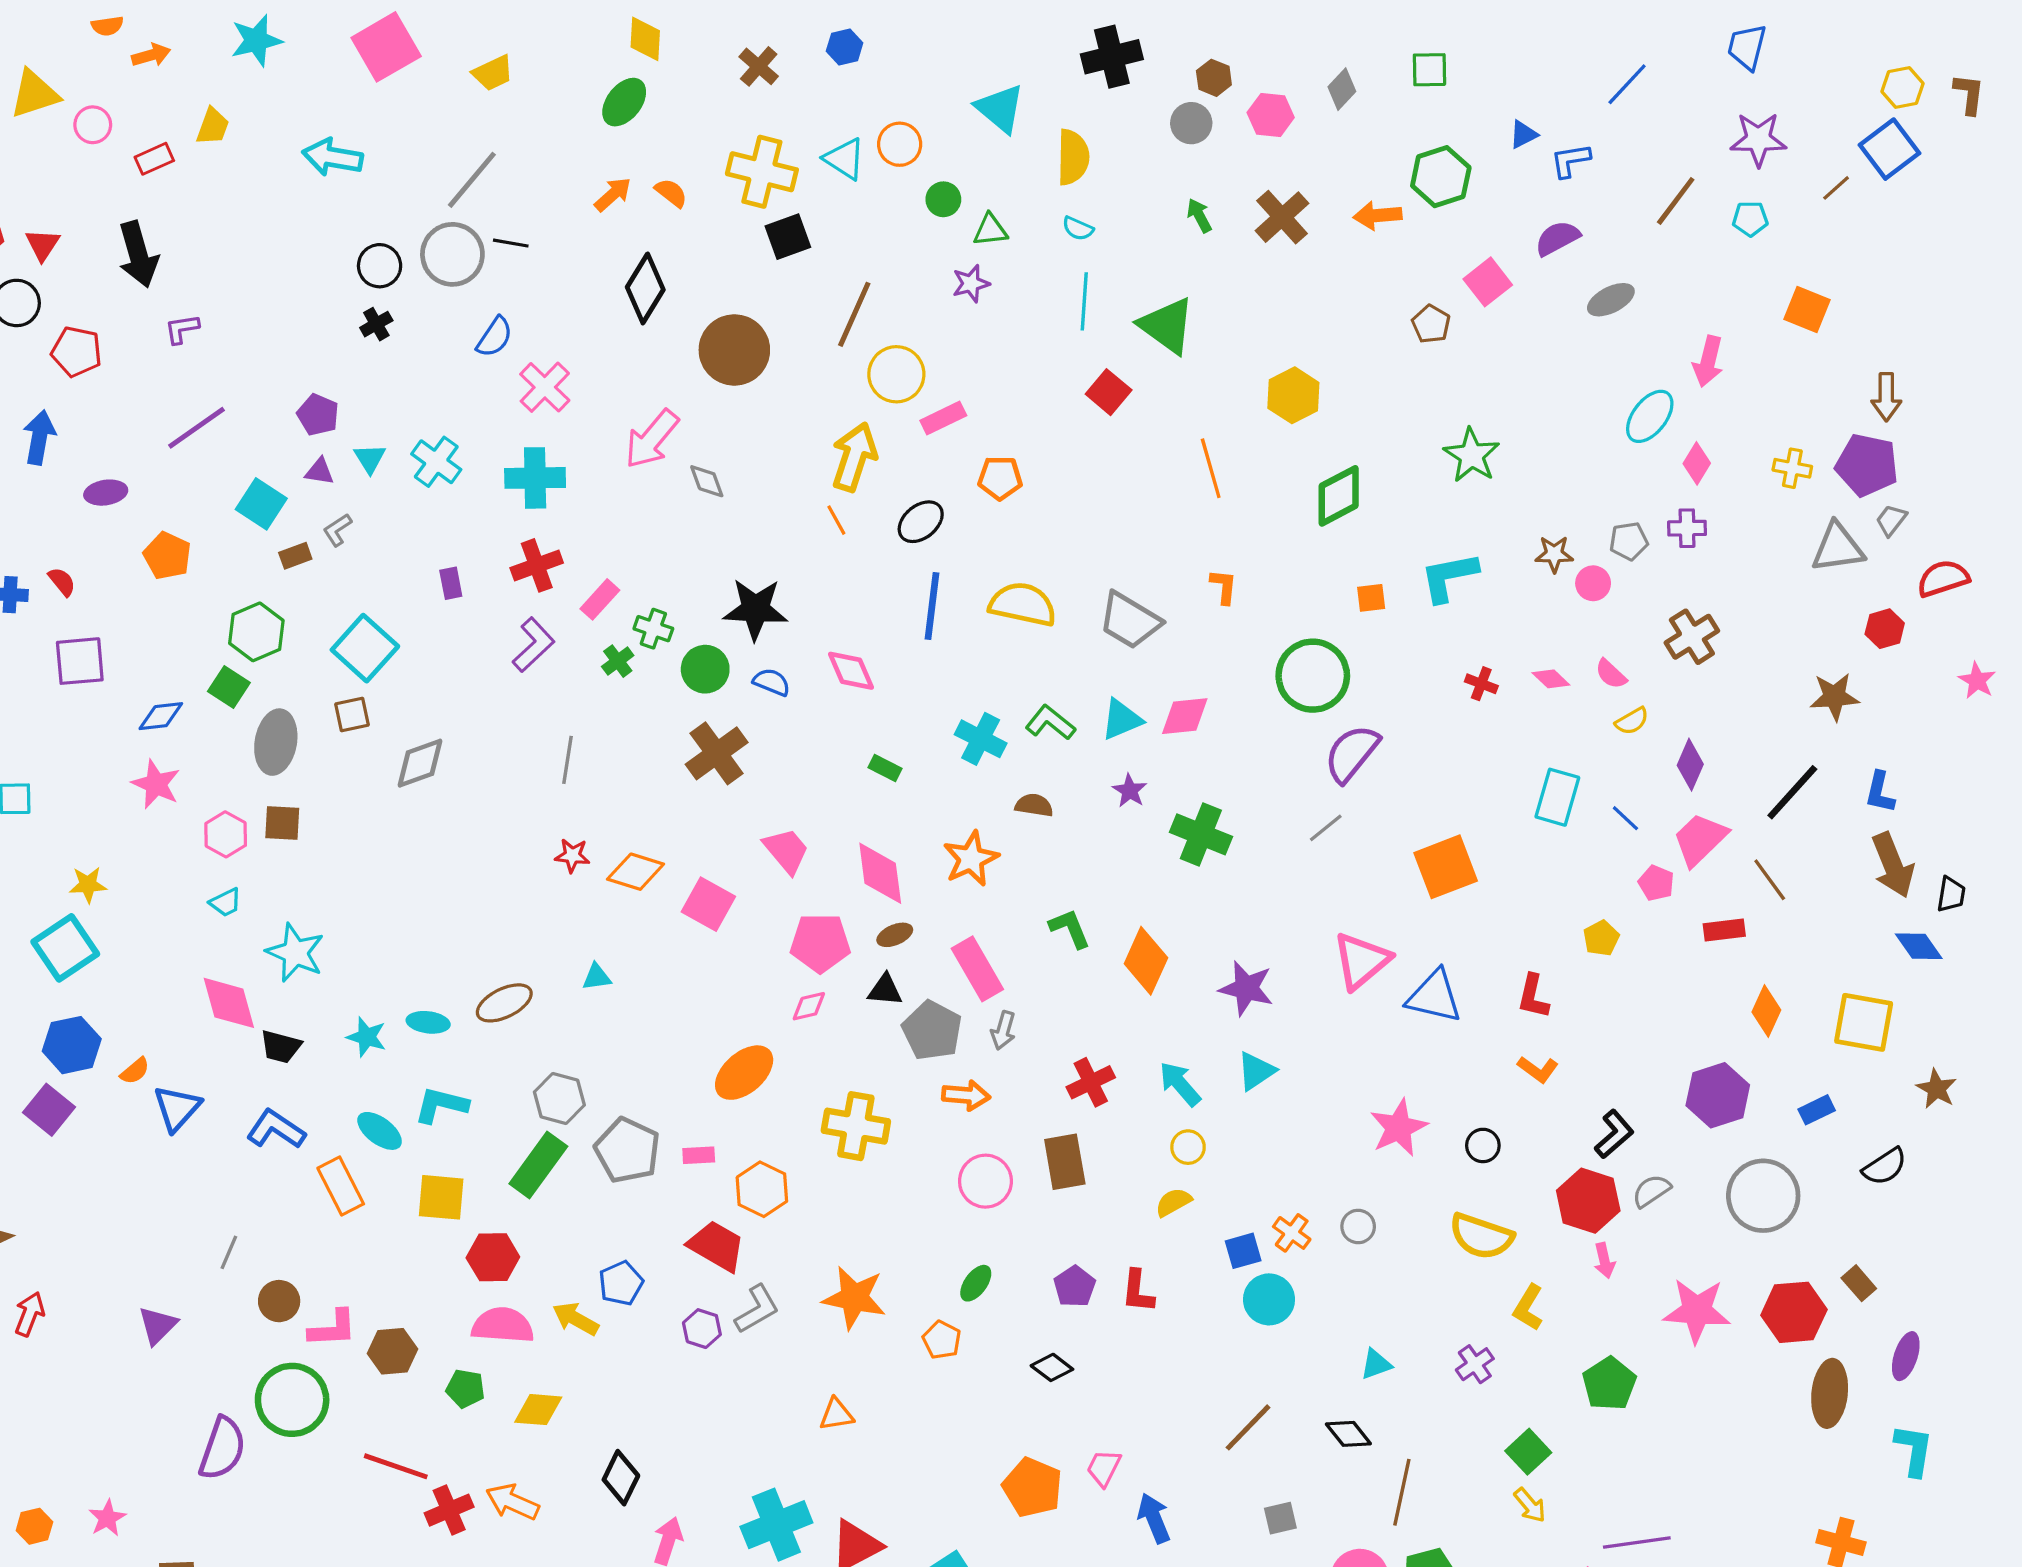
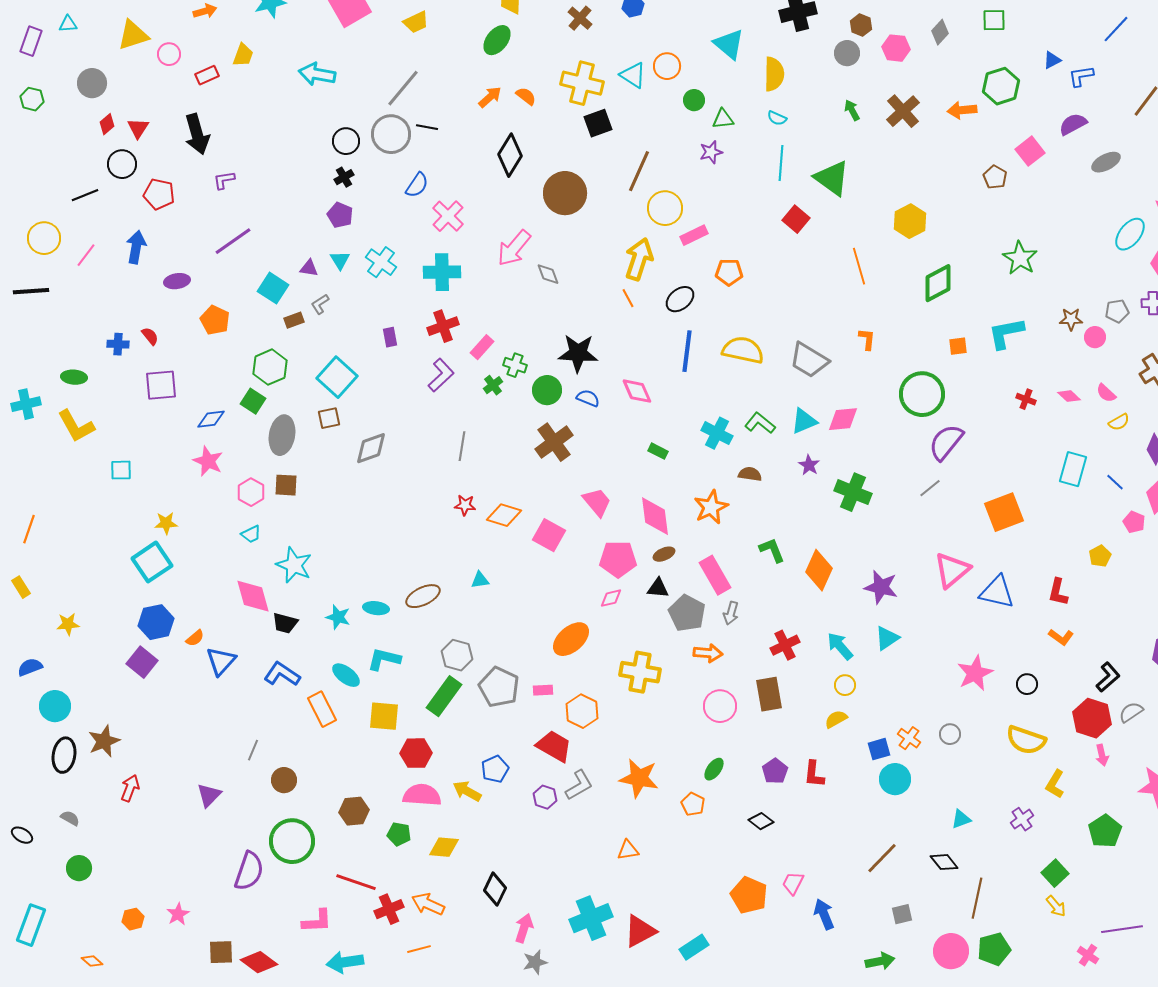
purple pentagon: (318, 415) -> (340, 215), moved
pink L-shape: (333, 1329) -> (317, 921), moved

